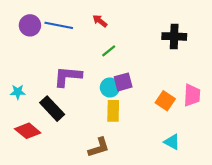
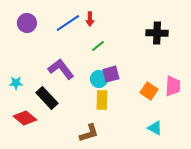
red arrow: (100, 21) -> (90, 19), turned -128
blue line: (59, 25) -> (68, 23), moved, turned -45
purple L-shape: (68, 76) -> (61, 69), turned 48

